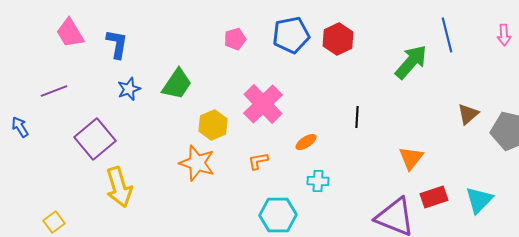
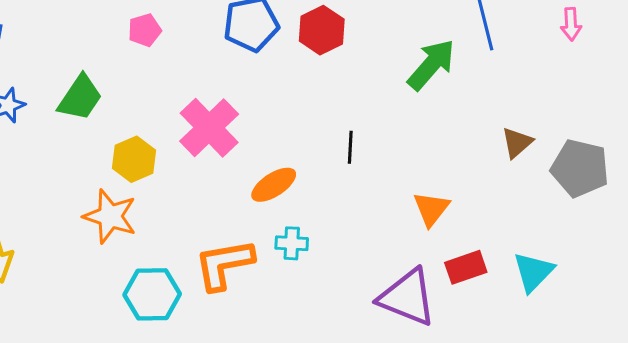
pink pentagon: (235, 39) -> (145, 30), moved
orange ellipse: (306, 142) -> (274, 185), size x1.4
orange L-shape: (258, 161) -> (224, 264), moved, size x2.0
cyan hexagon: (278, 215) -> (152, 294), moved

